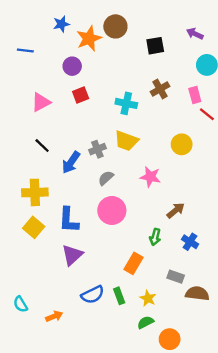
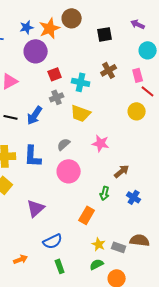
blue star: (61, 24) -> (27, 27), moved
purple circle: (72, 66) -> (36, 51), size x1.5
red square: (81, 95) -> (55, 74), moved
yellow circle: (182, 144) -> (137, 111), moved
black line: (42, 146) -> (11, 117), turned -32
gray cross: (97, 149) -> (57, 97), moved
blue arrow: (71, 162) -> (35, 115), moved
blue L-shape: (69, 220) -> (33, 156), moved
gray rectangle: (176, 277) -> (119, 247), moved
green rectangle: (119, 296) -> (60, 266), moved

